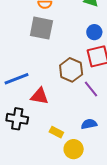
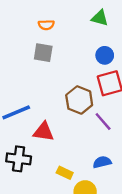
gray square: (41, 28) -> (43, 53), size x0.7

